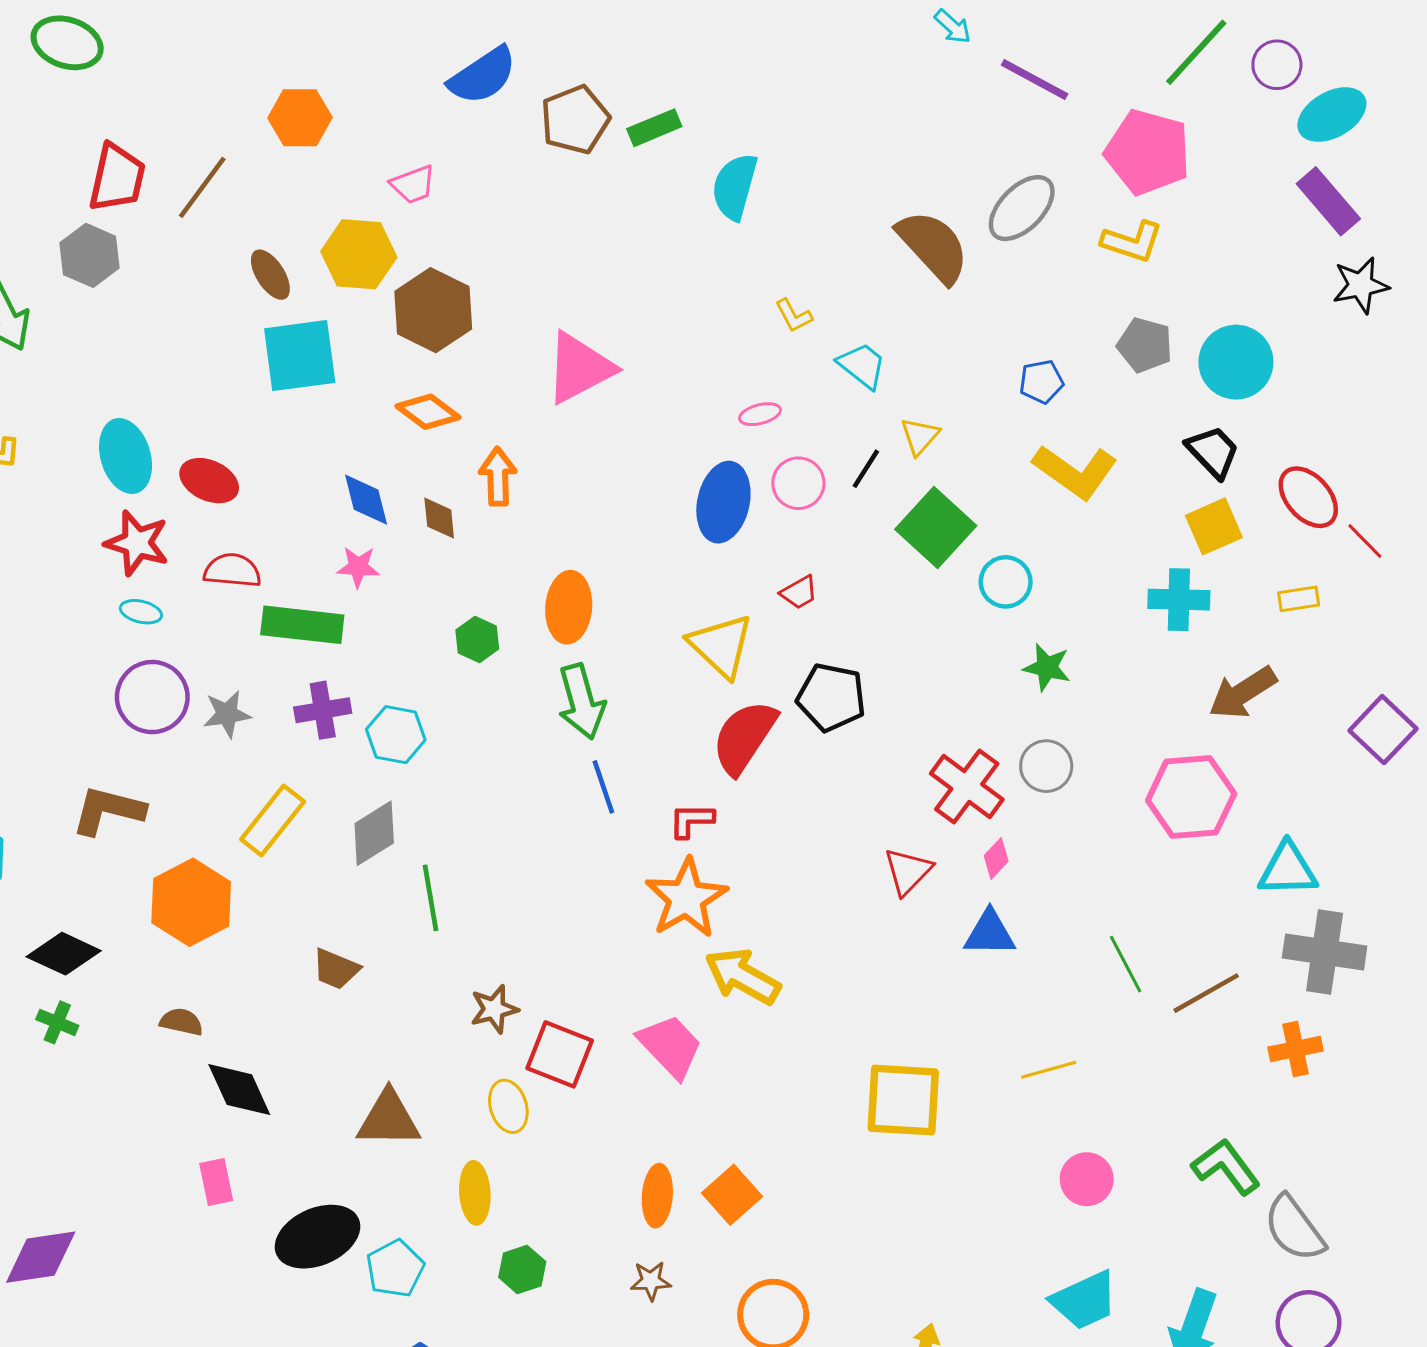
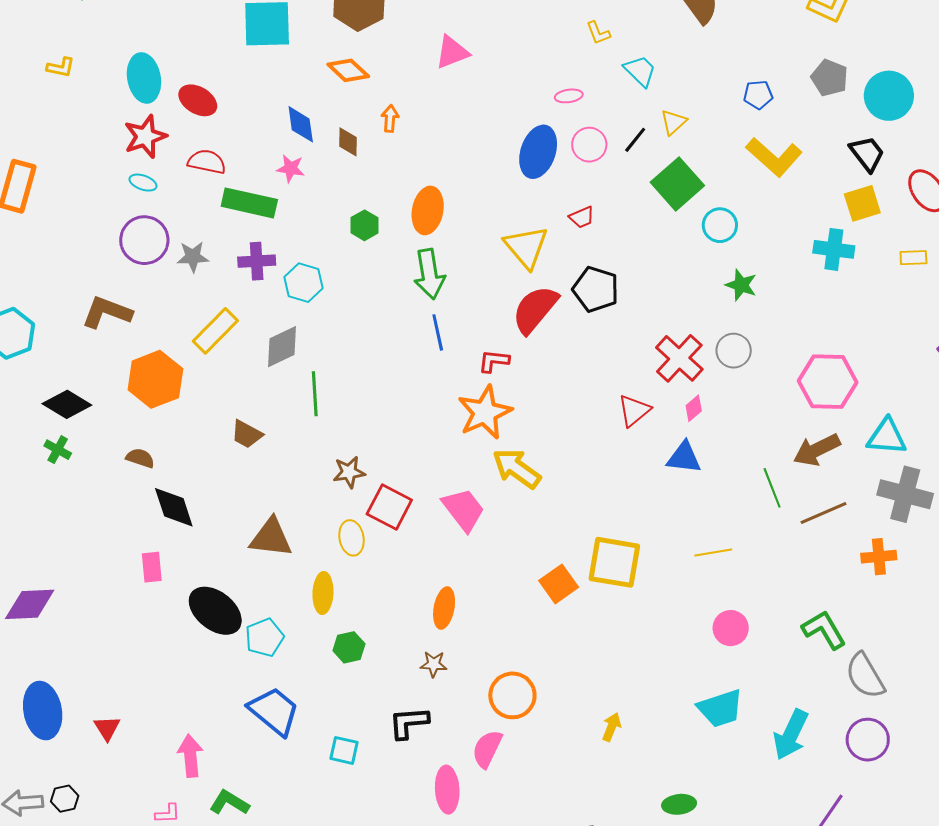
pink triangle: (579, 368) -> (452, 52), size x0.7
orange arrow: (498, 477) -> (390, 119), size x0.7
red star: (137, 543) -> (145, 137), turned 30
brown arrow: (1243, 693) -> (817, 450), moved
orange square: (732, 1195) -> (559, 584), moved
black ellipse: (318, 1237) -> (215, 611), turned 56

